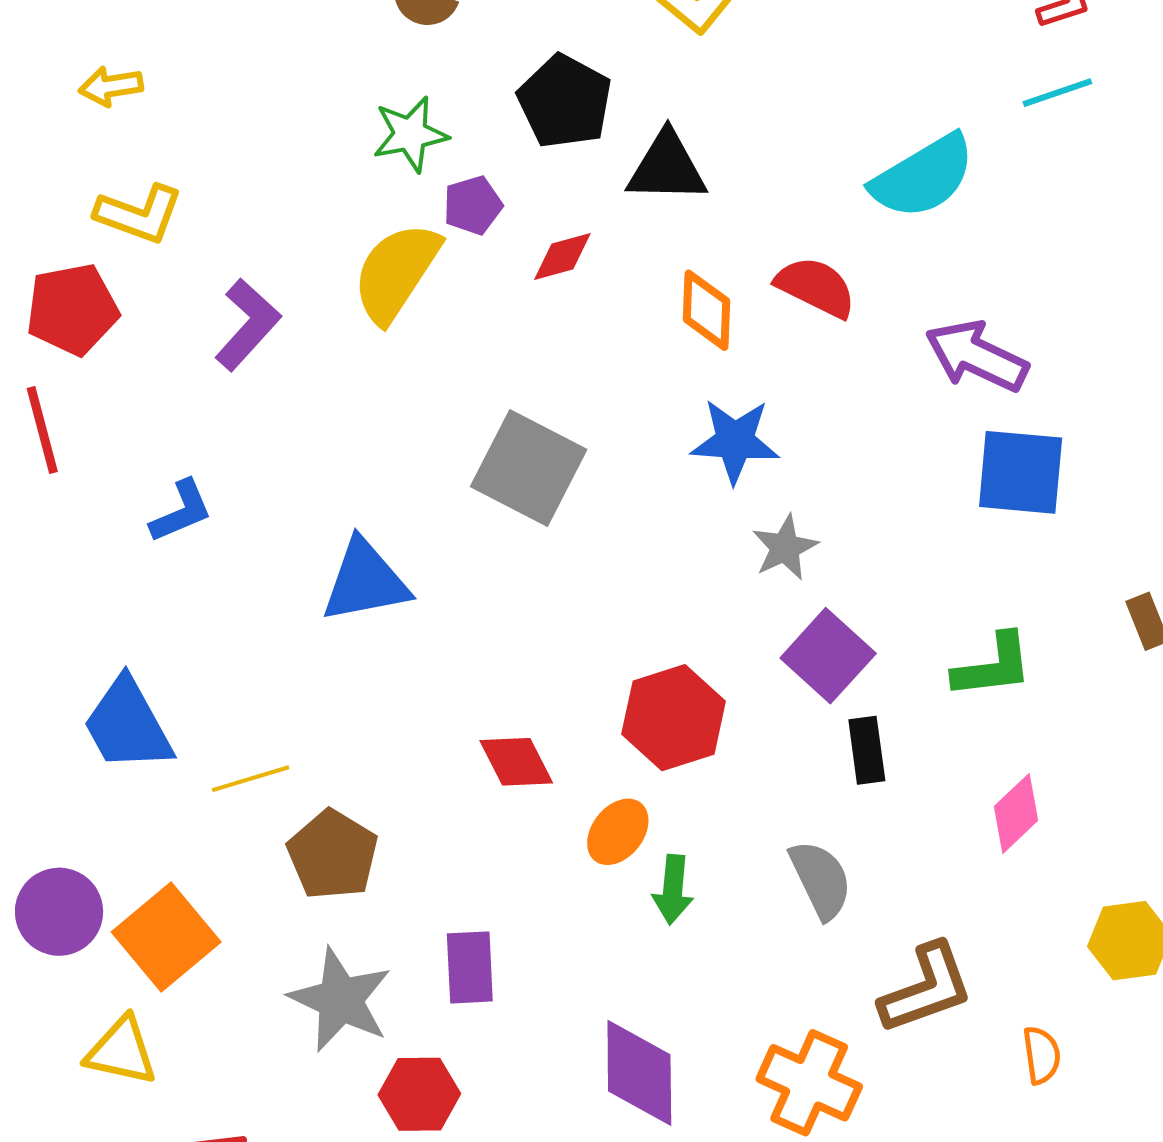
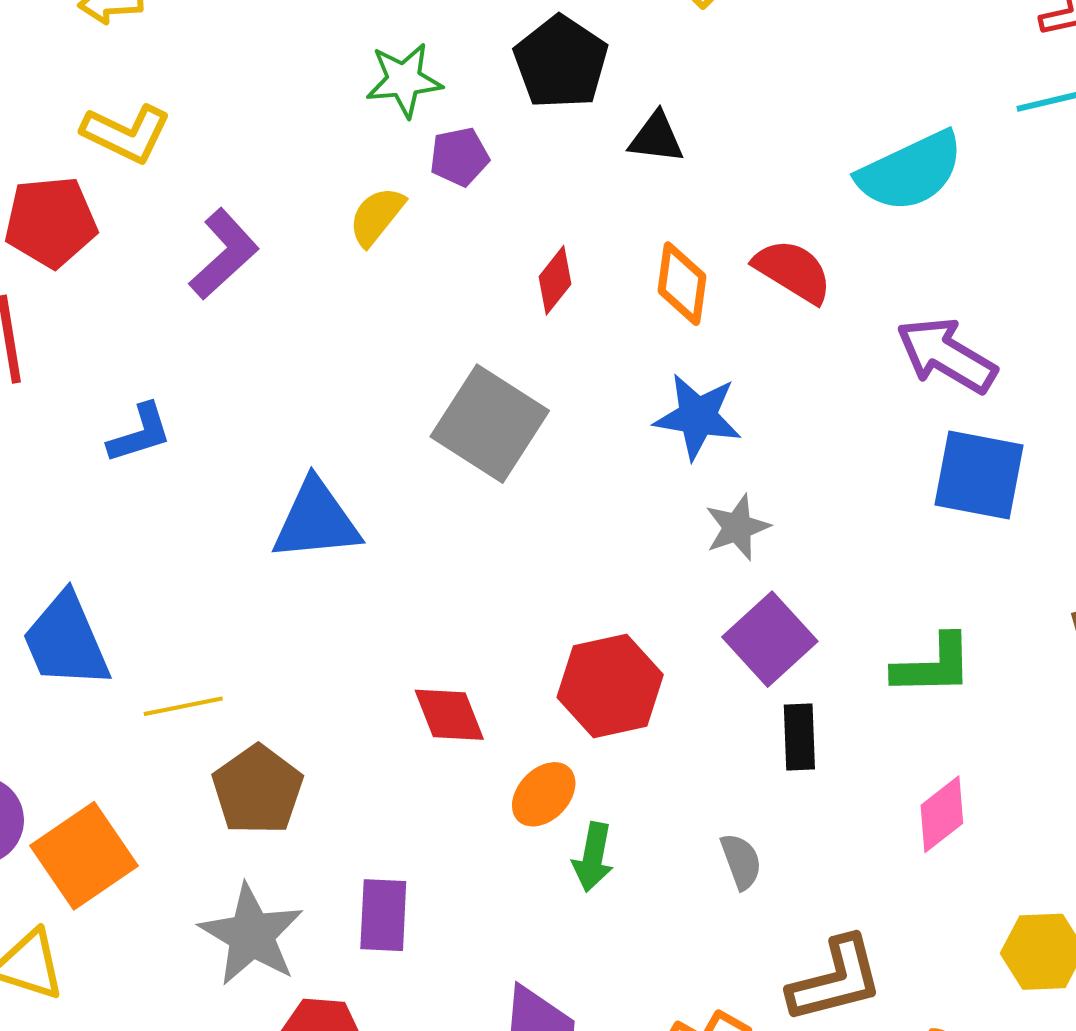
black triangle: (667, 167) -> (656, 138), size x0.7
red diamond: (562, 256) -> (555, 280), moved, turned -42
yellow semicircle: (396, 272) -> (377, 216), size x0.6
gray semicircle: (821, 880) -> (741, 861), size x0.7

